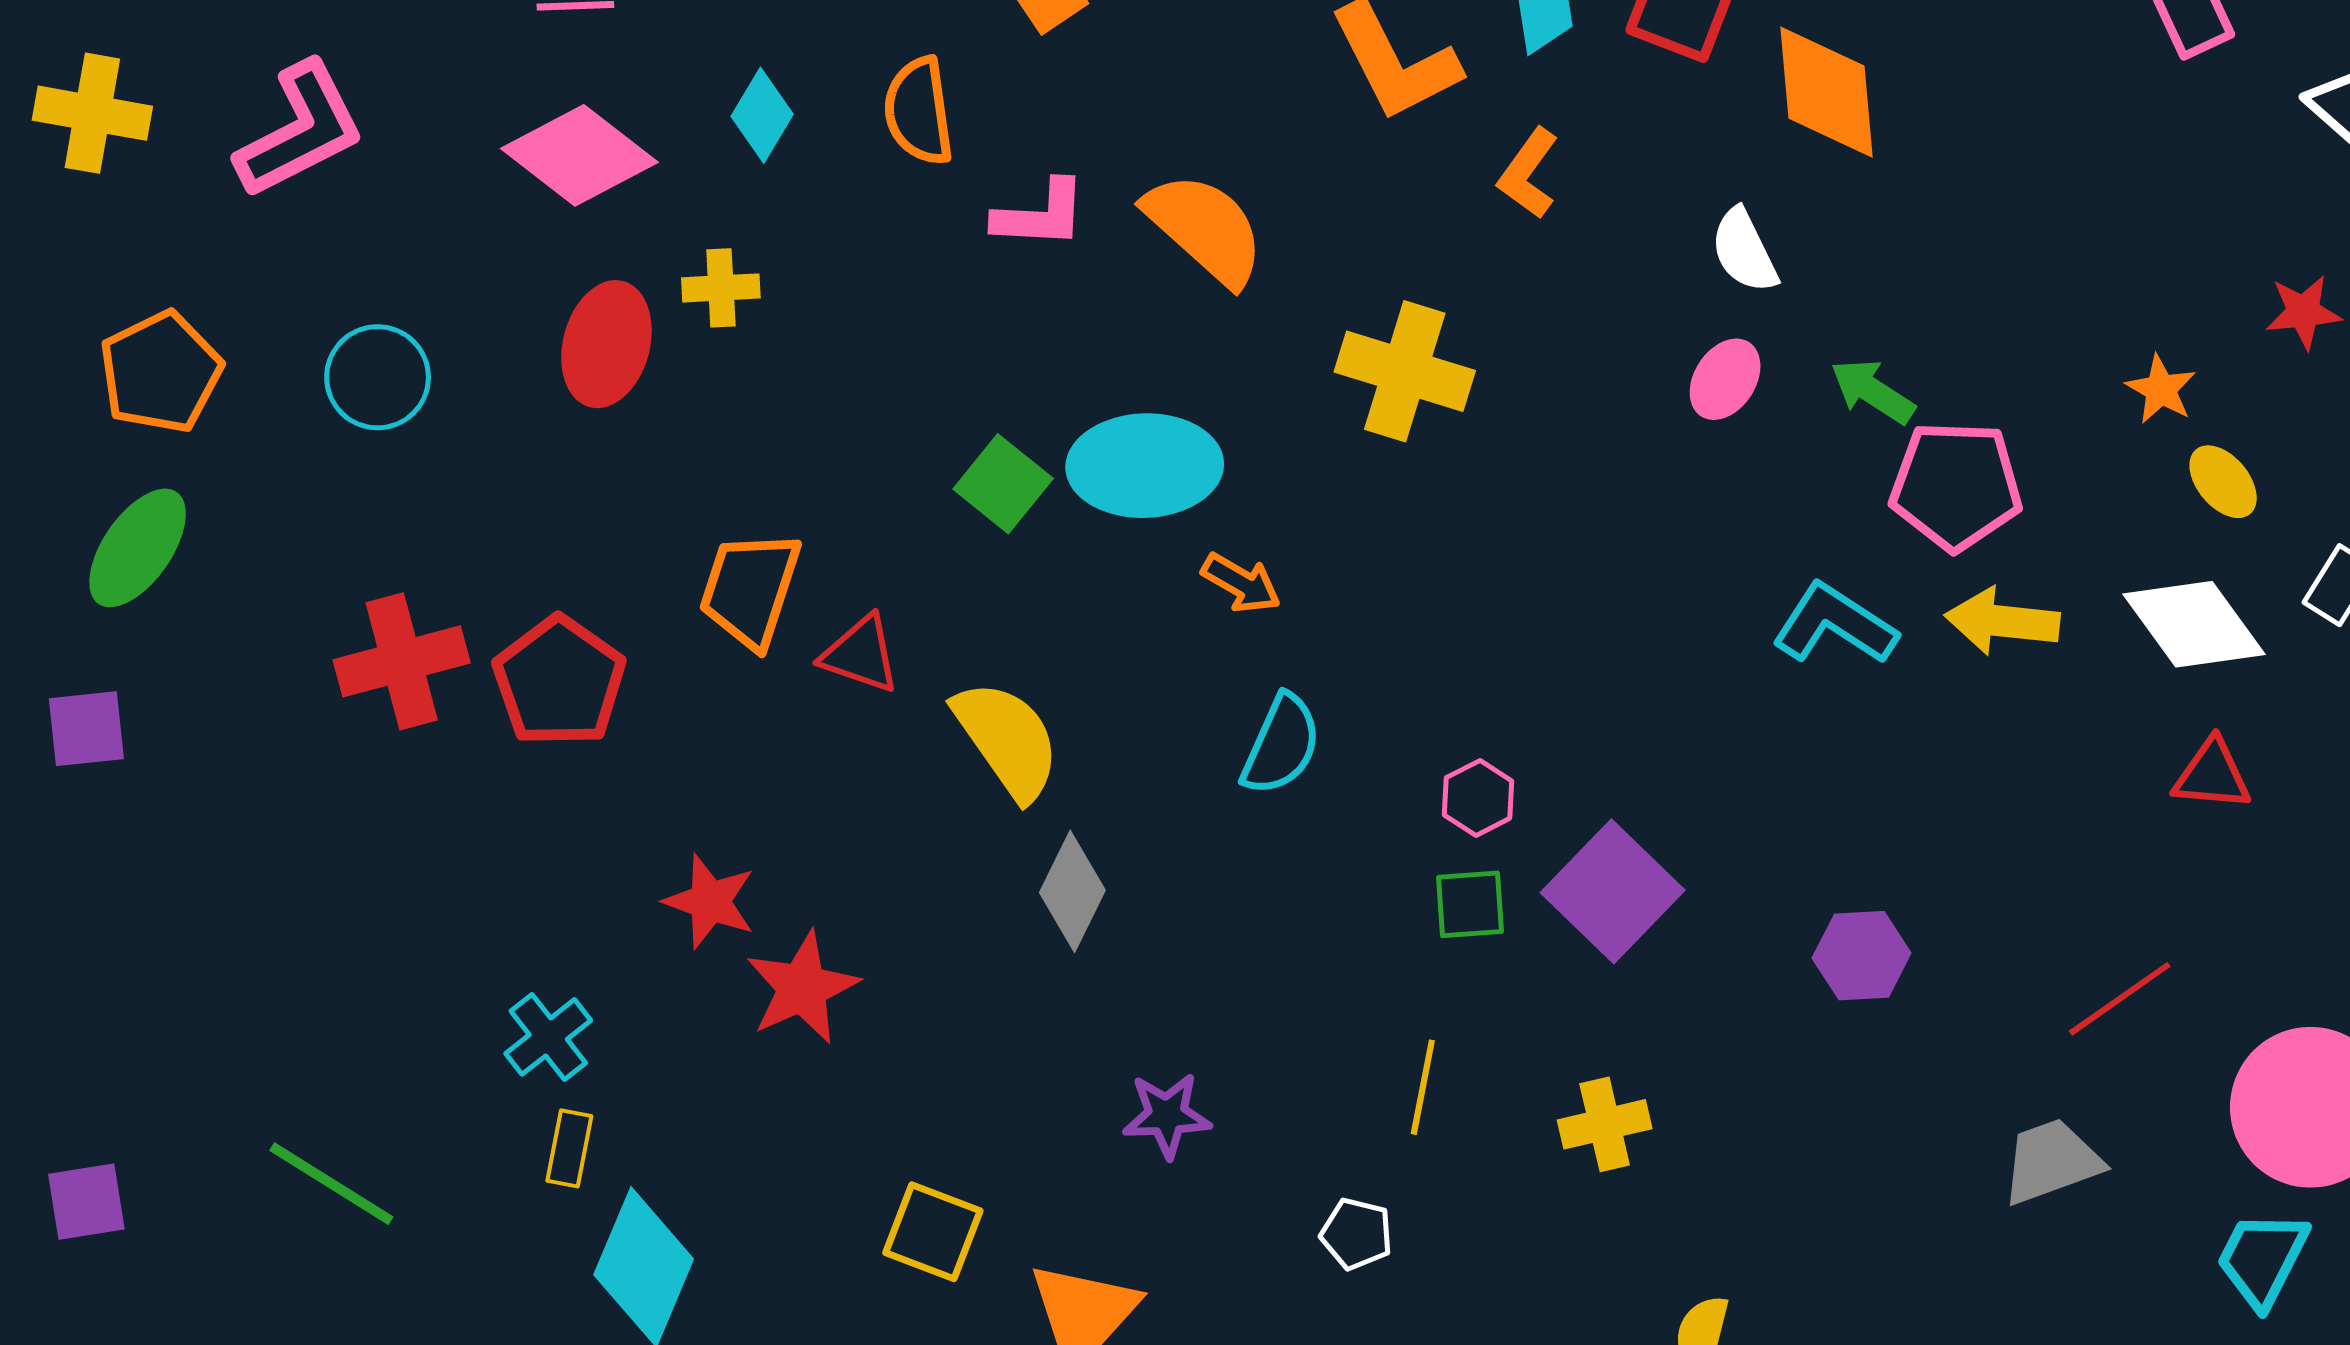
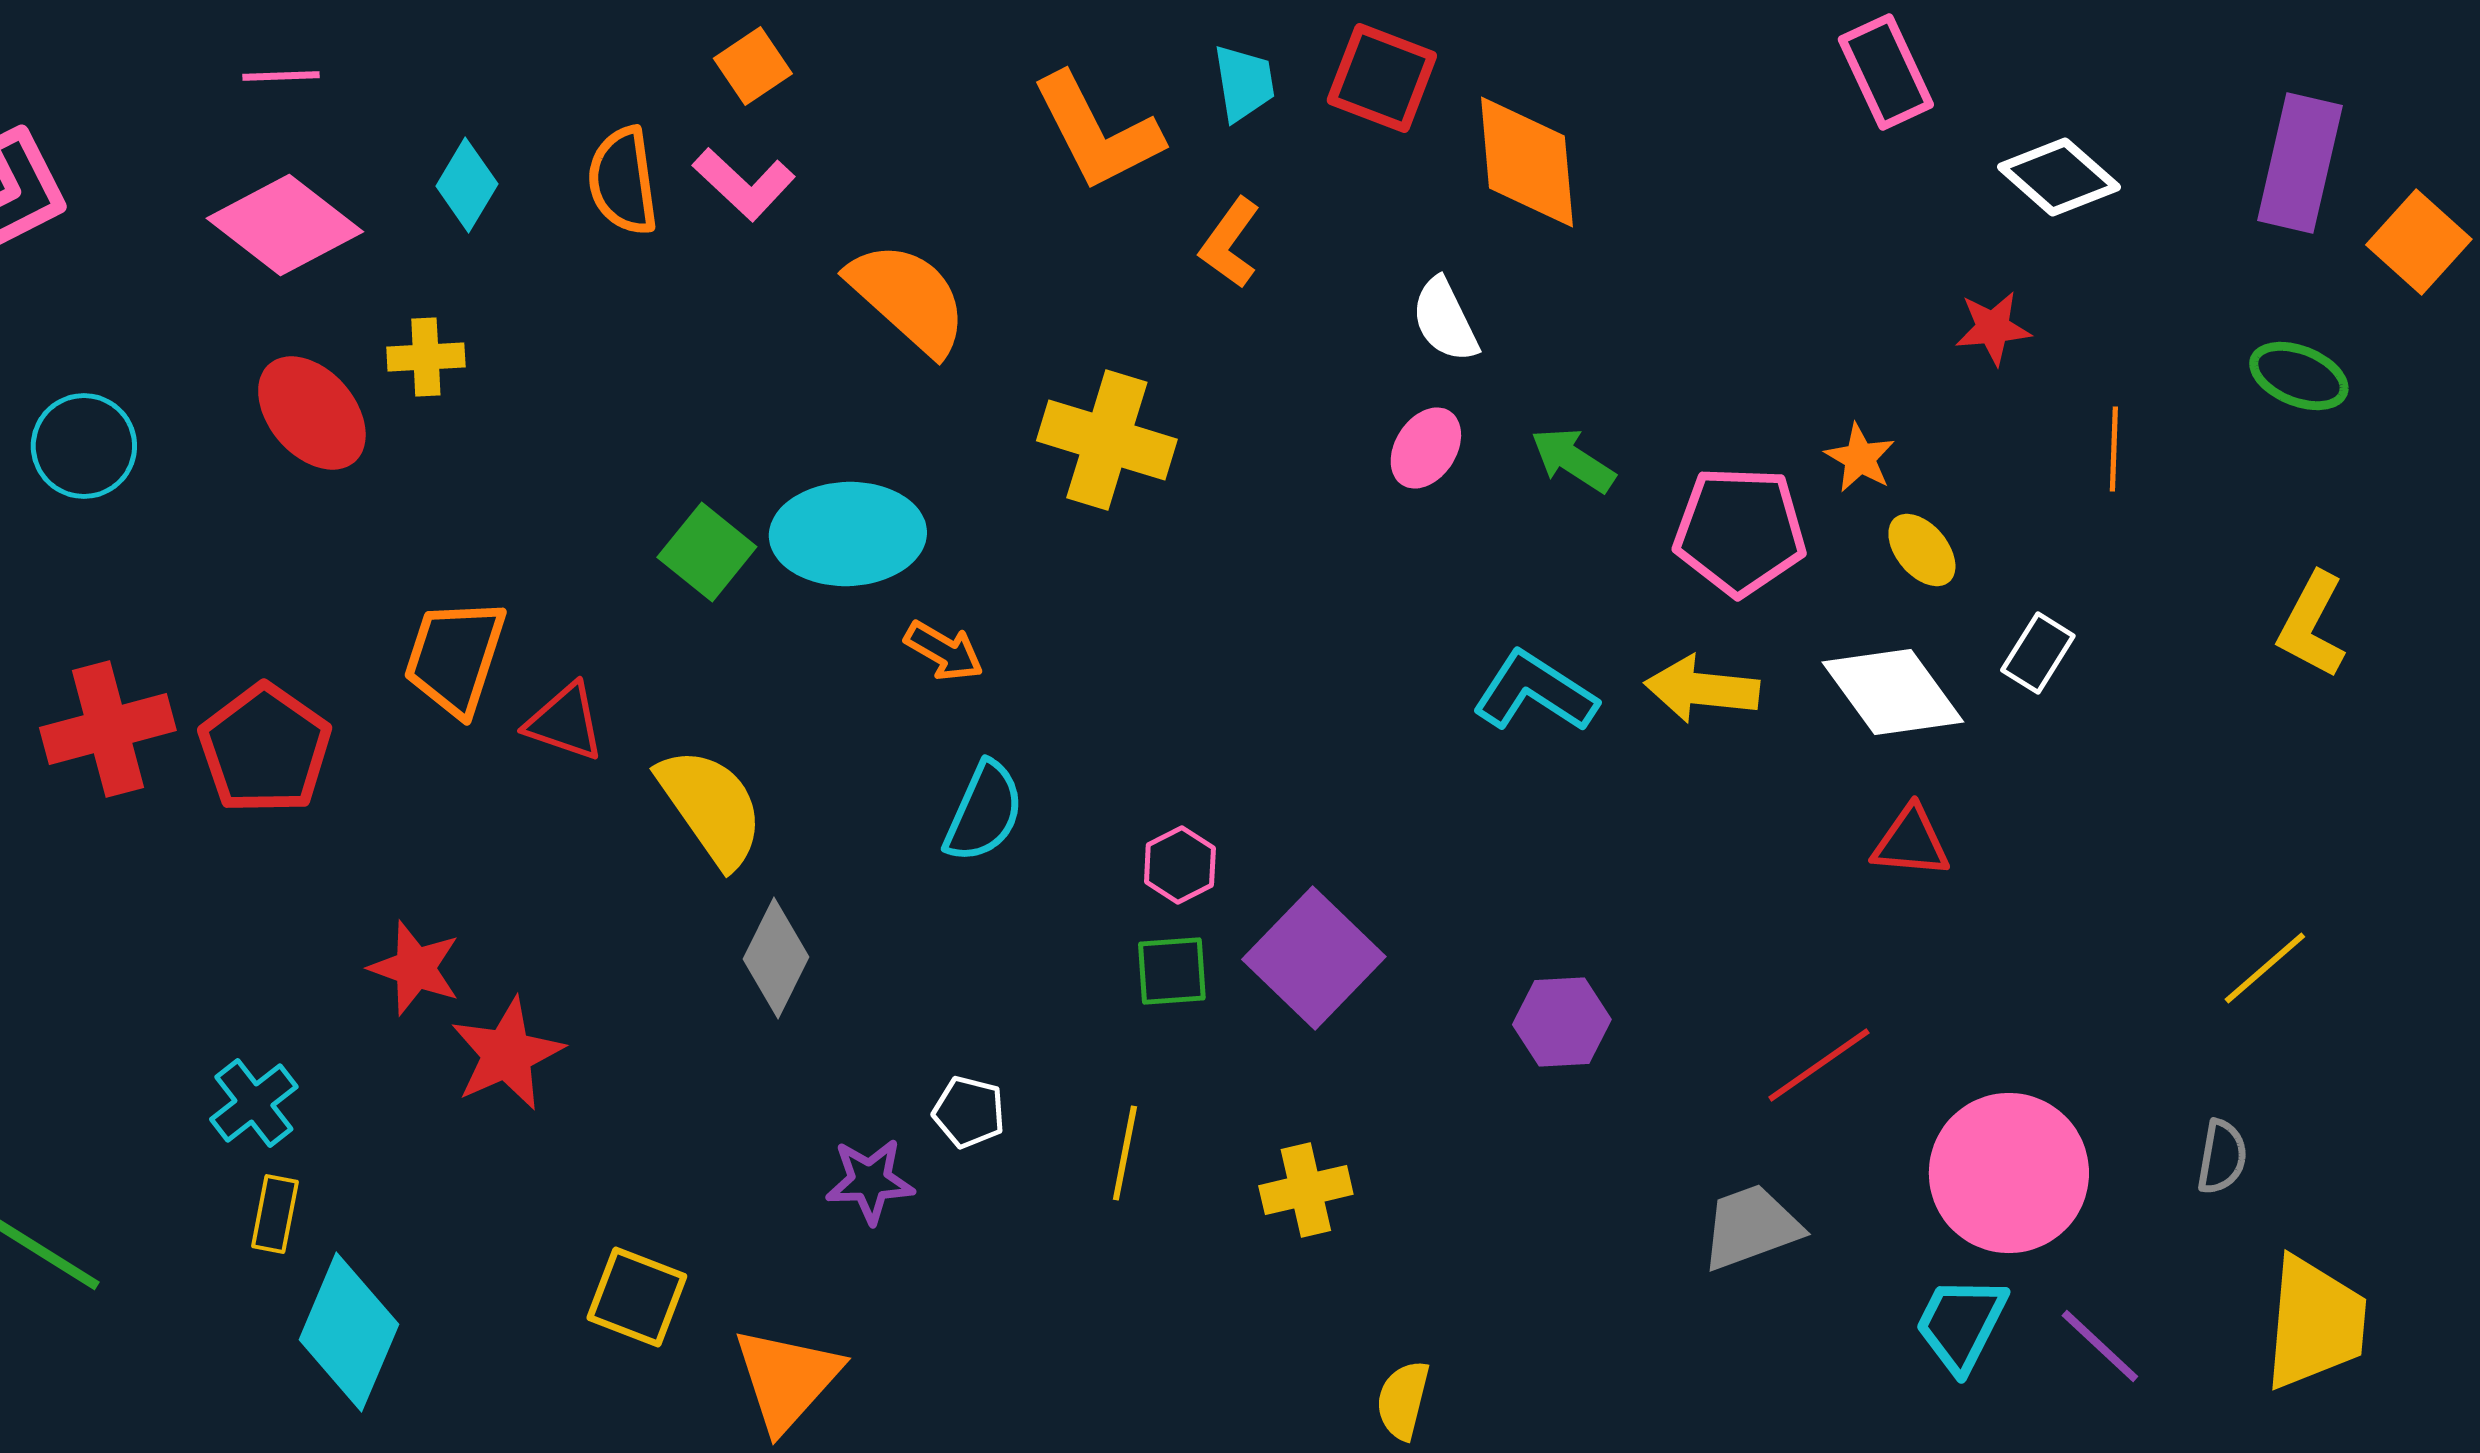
pink L-shape: (1040, 215) -> (744, 184), moved, turned 40
red star: (2303, 312) -> (1993, 328), moved
red ellipse: (606, 344) -> (312, 413), turned -56
pink pentagon: (1956, 486) -> (1740, 531), moved
white pentagon: (1357, 1234) -> (969, 1112), moved

